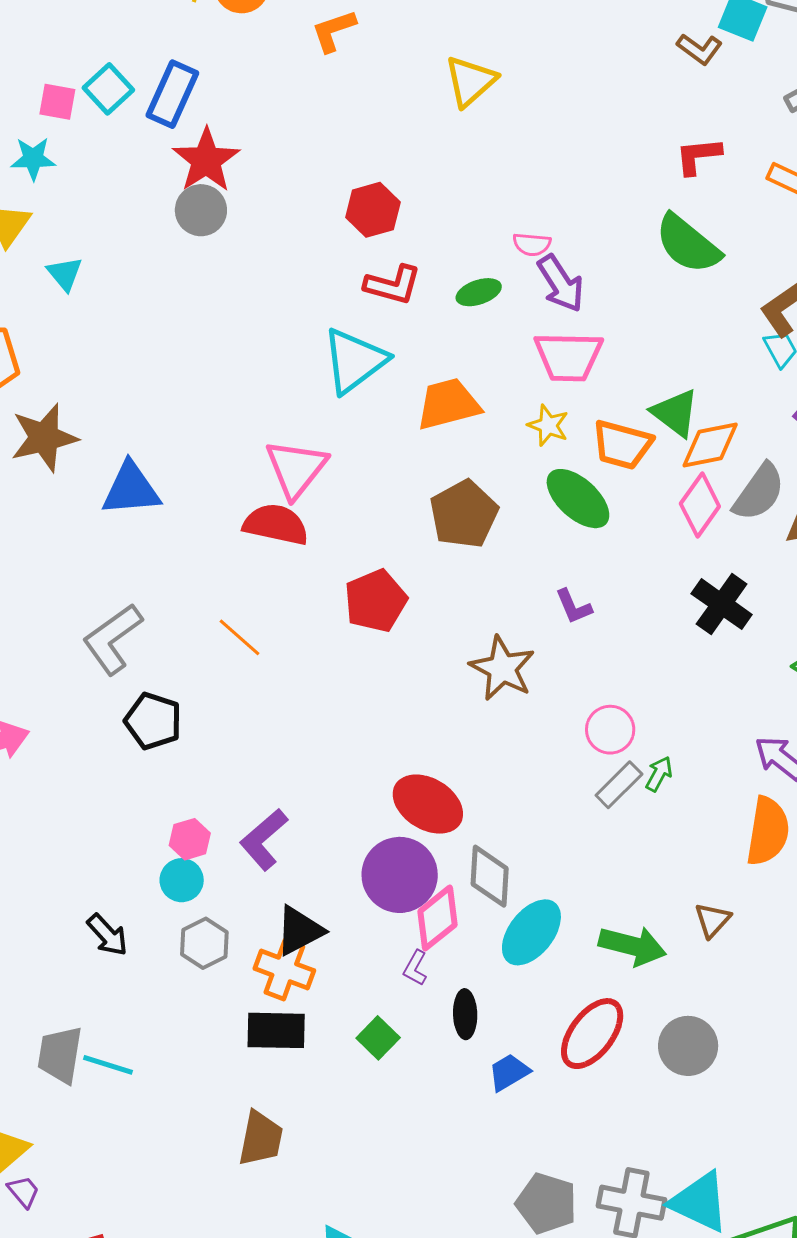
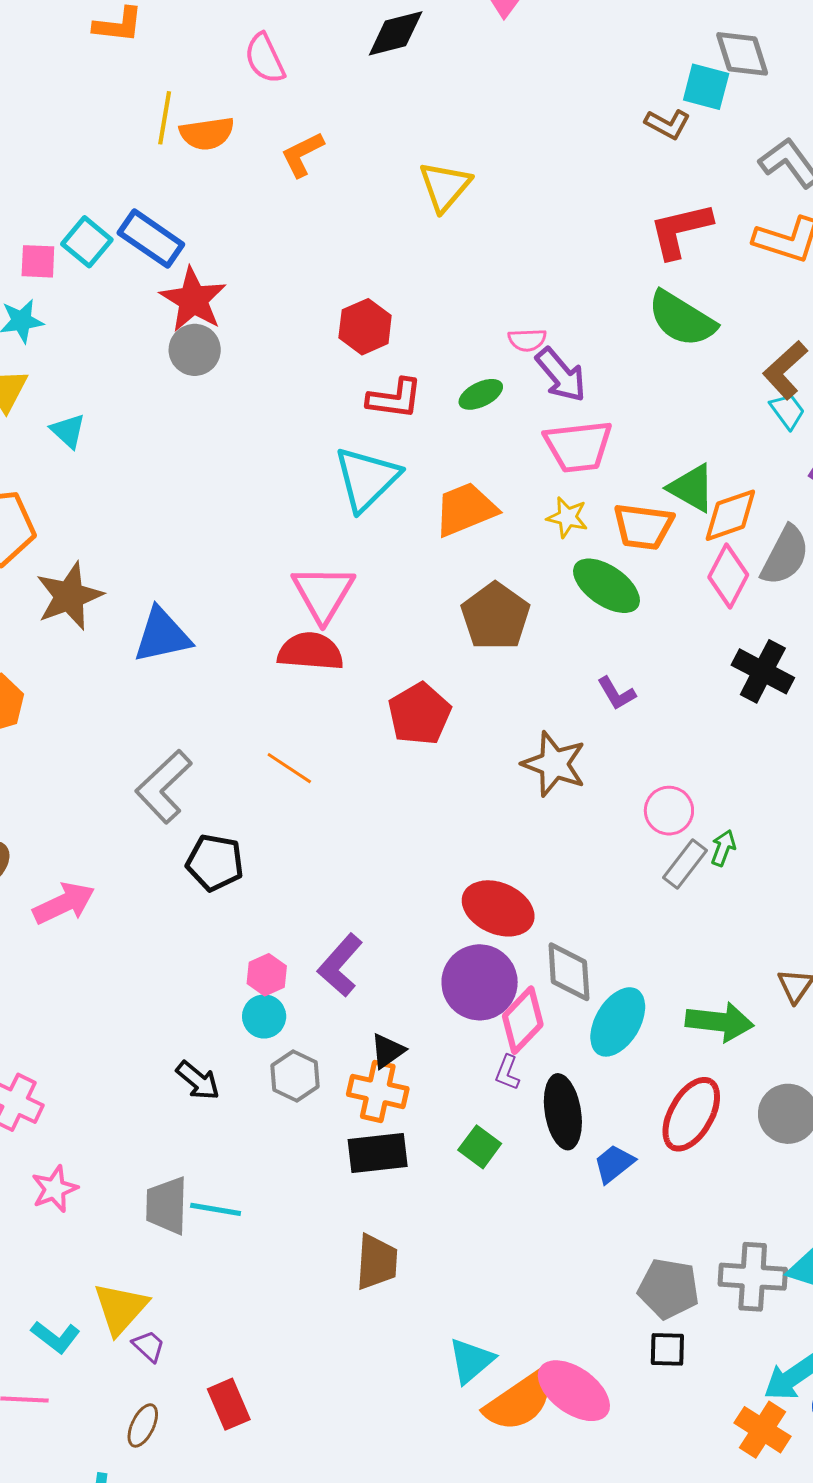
blue rectangle: (172, 94) -> (151, 239), turned -72
red L-shape: (698, 156) -> (680, 230), size x1.4
black triangle: (299, 931) -> (388, 1051), size x0.7
black ellipse: (465, 1014) -> (563, 1112), size x1.5

